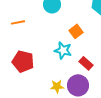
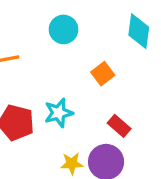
cyan star: (63, 50) -> (59, 113), moved, turned -30

